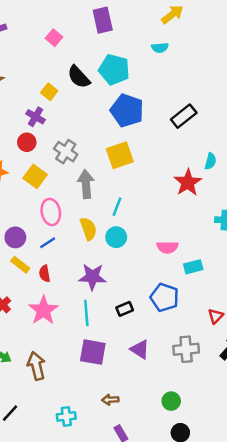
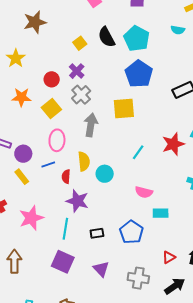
purple cross: (36, 117) -> (77, 71), moved
cyan line: (117, 207) -> (138, 152), moved
red semicircle: (45, 274) -> (66, 177), moved

